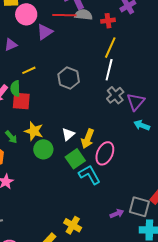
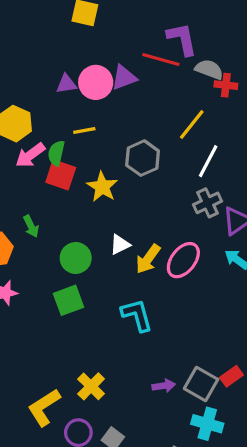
pink circle: (26, 14) -> (96, 82), moved
gray semicircle: (83, 15) -> (209, 69), moved
yellow line: (110, 48) -> (192, 124), moved
yellow star: (34, 131) -> (102, 187), moved
pink ellipse: (105, 153) -> (183, 260), moved
green square: (75, 159) -> (69, 300), moved

